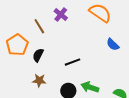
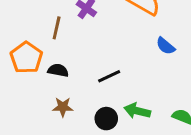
brown line: (39, 26) -> (57, 28), turned 49
black semicircle: (38, 55) -> (58, 70), turned 80

